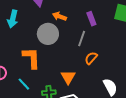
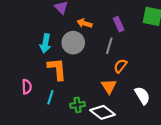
cyan arrow: (13, 19) -> (45, 43), moved
orange triangle: (68, 77) -> (109, 86), moved
cyan line: (24, 84) -> (50, 97), turned 64

